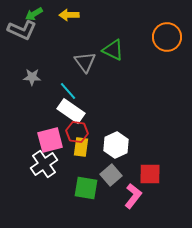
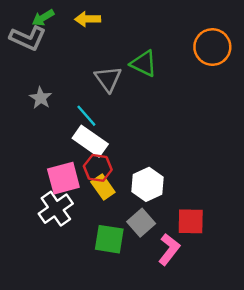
gray star: (32, 77) -> (41, 98), turned 30
yellow rectangle: (81, 147) -> (103, 187), turned -42

